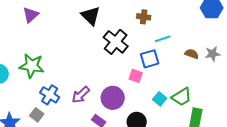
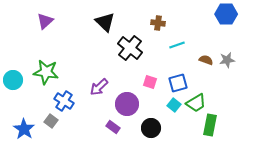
blue square: (150, 59) -> (178, 83), moved
purple arrow: (81, 95) -> (99, 87), moved

